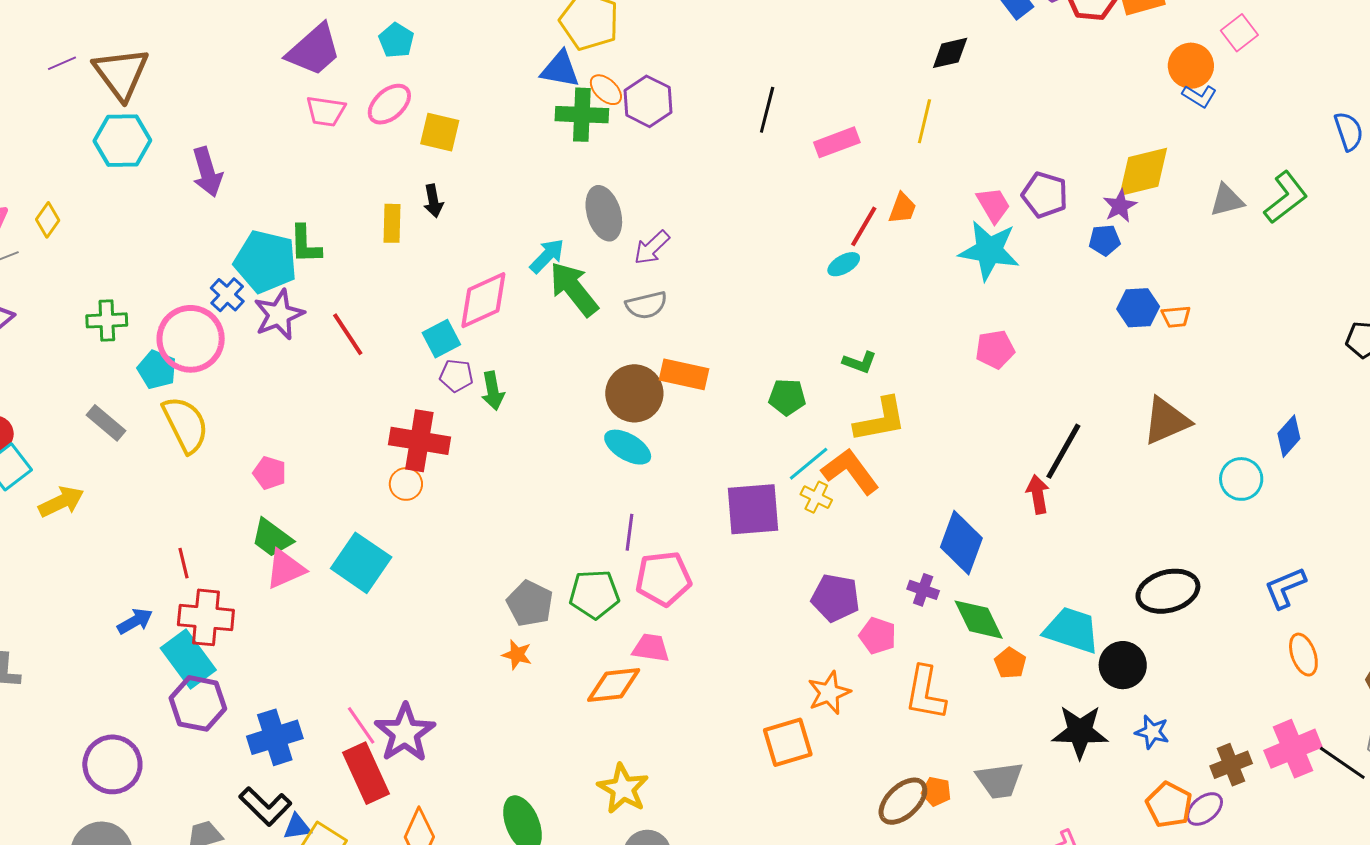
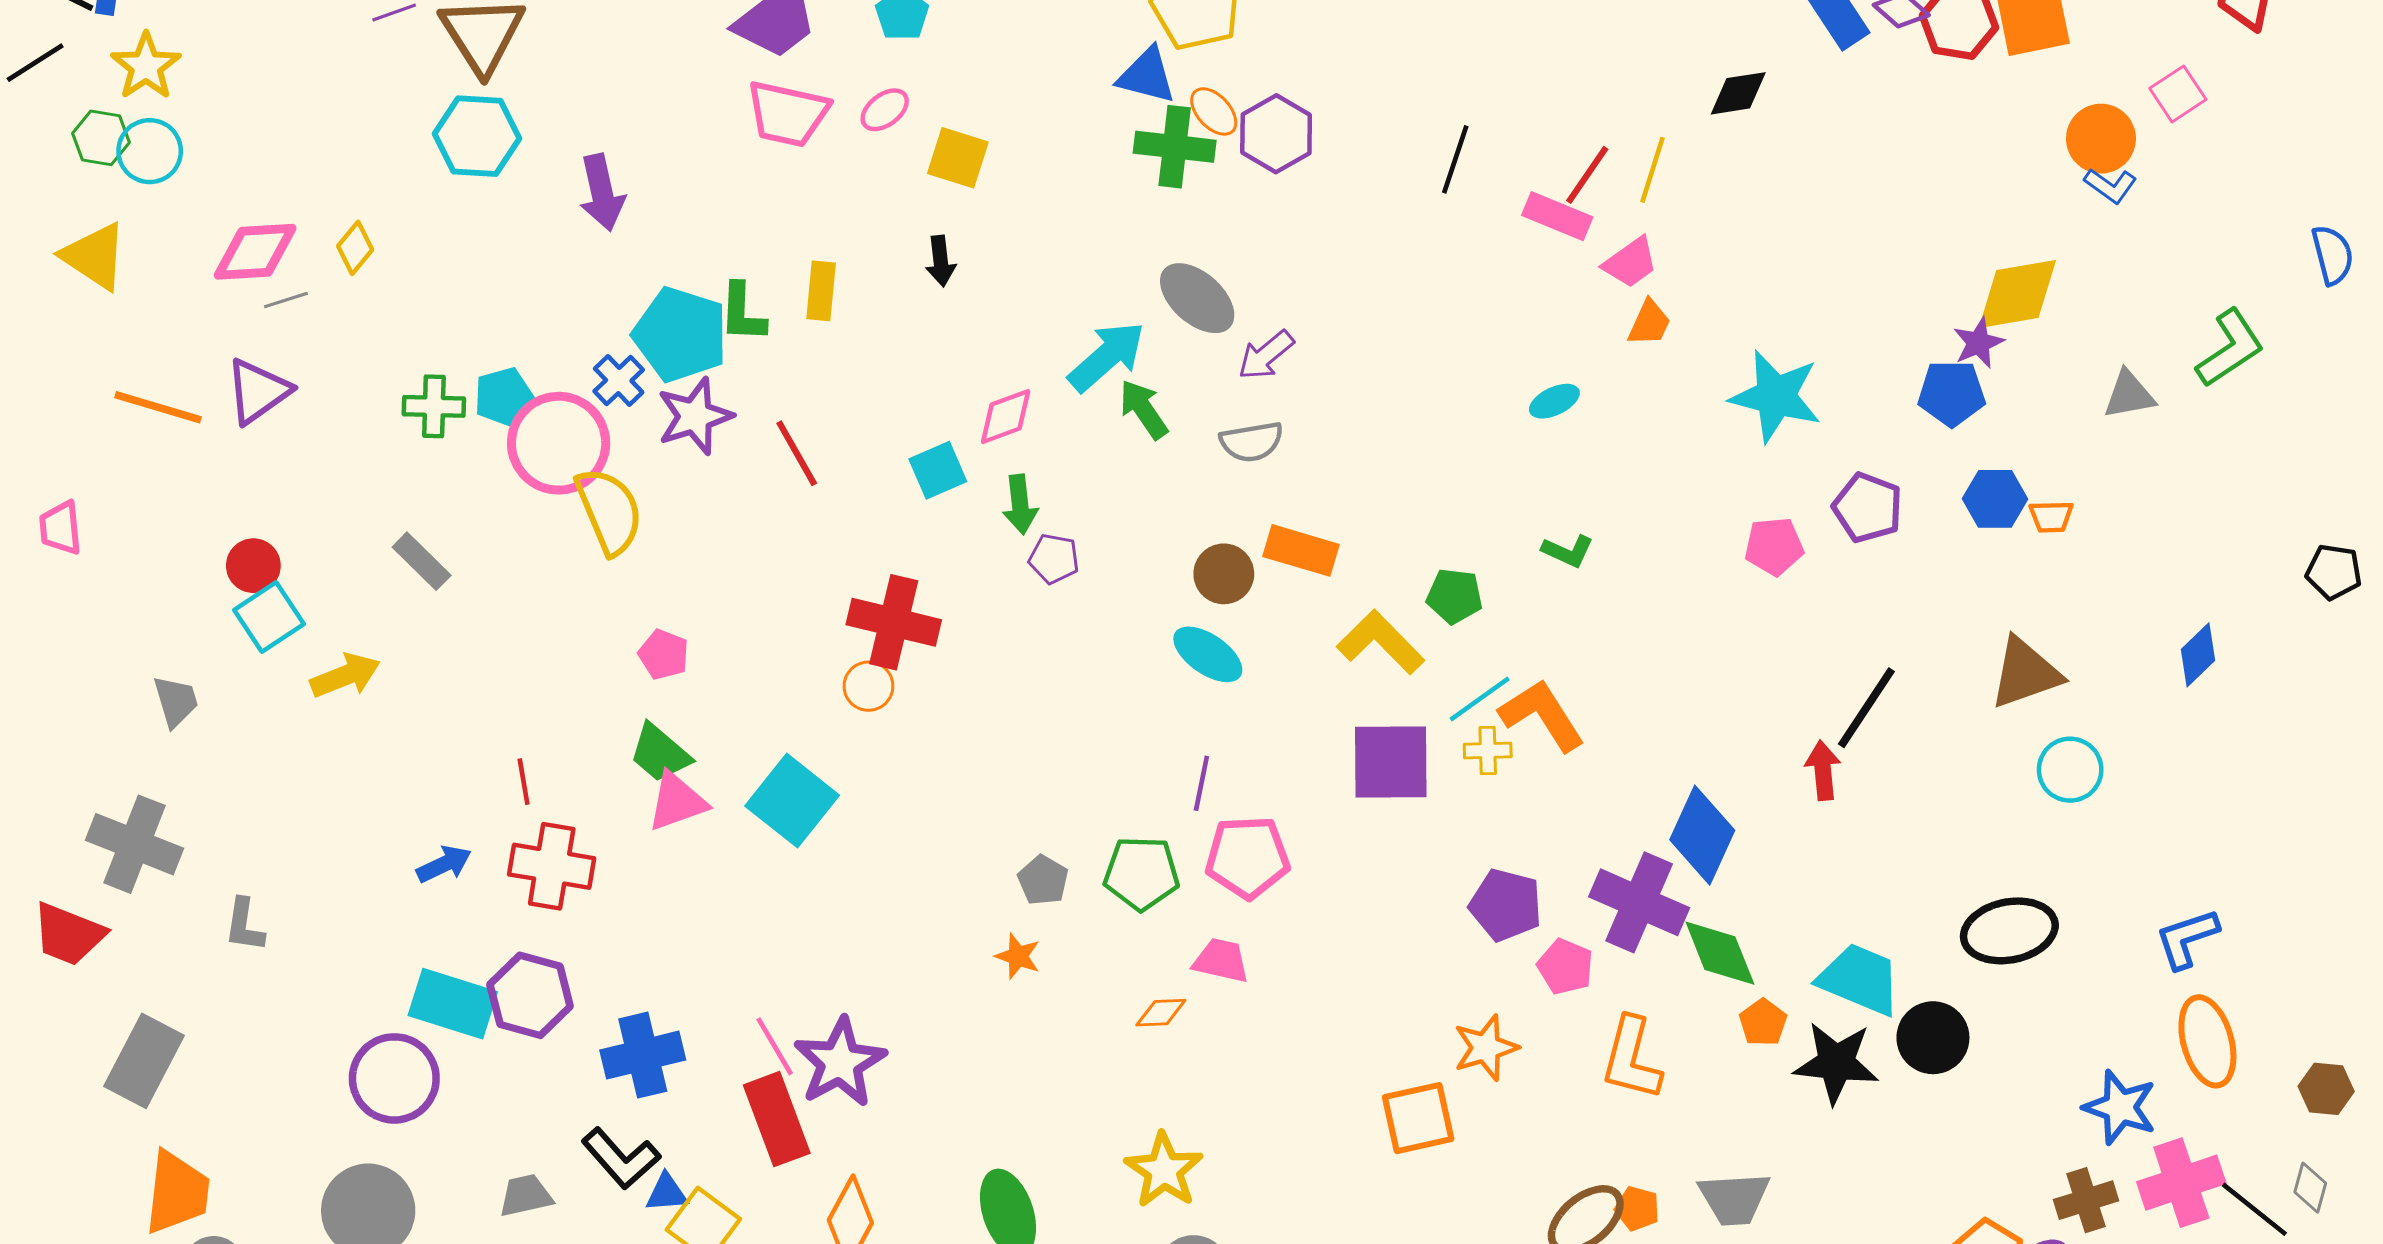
pink ellipse: (389, 104) -> (885, 110), size x0.7
pink trapezoid: (326, 111) -> (788, 114), size x1.4
yellow line: (924, 121) -> (1652, 170), moved
pink rectangle: (837, 142) -> (1557, 216), turned 39
purple pentagon: (1045, 195) -> (1868, 508), moved
gray triangle: (1227, 200) -> (2129, 395), moved
pink trapezoid: (993, 205) -> (1631, 263), moved, turned 81
gray ellipse: (604, 213) -> (1197, 298), turned -36
yellow rectangle: (392, 223) -> (821, 291), moved
red line: (864, 226) -> (1587, 175), moved
blue pentagon: (1105, 240) -> (1952, 393), size x1.4
cyan arrow: (547, 256) -> (1107, 357), size x1.4
green arrow: (574, 289) -> (1144, 409), size x0.7
pink diamond: (483, 300) -> (1006, 417), size x0.7
cyan pentagon: (157, 370) -> (504, 397), moved, turned 30
purple pentagon: (456, 376) -> (1054, 559), moved
green arrow: (493, 391) -> (1020, 504), moved
brown circle: (634, 393) -> (1224, 574), size x0.7
yellow L-shape: (880, 420) -> (1381, 642), moved, turned -128
yellow semicircle: (185, 424) -> (609, 511), moved
blue diamond: (1289, 436) -> (2198, 655), moved
cyan circle: (1241, 479) -> (2070, 770), moved
yellow cross: (816, 497) -> (1488, 750), turned -32
purple cross: (923, 590) -> (1639, 902), size x2.0
gray pentagon: (530, 603) -> (1043, 880), size x0.7
orange ellipse: (1303, 655) -> (2207, 1041), size x1.4
cyan rectangle: (188, 659) -> (453, 1004), moved, turned -40
orange diamond: (614, 685) -> (1161, 1013), size x0.6
black star: (1080, 732) -> (1836, 1063), moved
blue star: (1152, 732) -> (2120, 1107), moved, size x1.4

